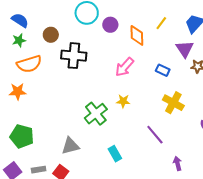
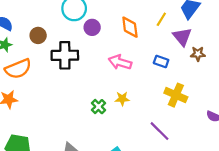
yellow line: (161, 23) -> (161, 19), moved
purple circle: (110, 25) -> (92, 27), moved
pink arrow: (124, 67) -> (120, 62), turned 70
green cross: (96, 114) -> (99, 107), moved, size x0.6

